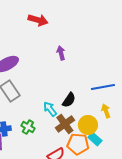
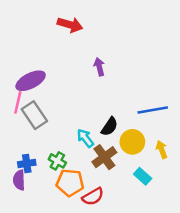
yellow arrow: (106, 111) -> (162, 149), moved
yellow circle: (88, 125) -> (132, 142), moved
orange pentagon: (78, 144) -> (70, 183), moved

